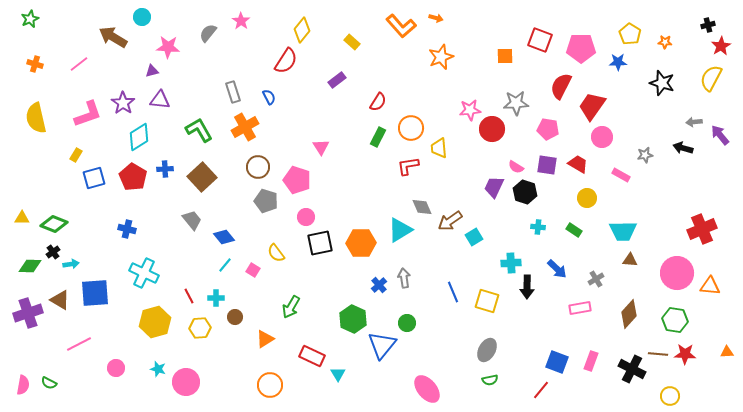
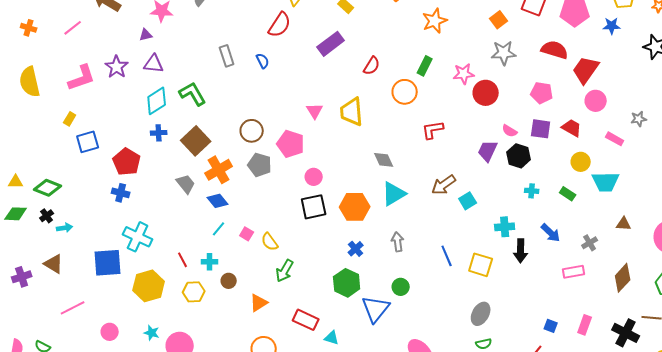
orange square: (505, 56) -> (499, 20), turned -36
purple rectangle: (337, 80) -> (331, 44), size x1.5
red semicircle: (561, 86) -> (555, 50), turned 80
gray star: (516, 103) -> (504, 53), moved
orange cross: (245, 127) -> (219, 170), moved
cyan diamond: (139, 137) -> (157, 101), moved
green rectangle: (378, 137) -> (425, 66), moved
yellow trapezoid: (439, 148) -> (352, 112), moved, size x1.4
red L-shape: (408, 166) -> (433, 130), moved
red pentagon: (133, 177) -> (127, 162), moved
gray diamond: (422, 207) -> (384, 160), moved
pink circle: (306, 217) -> (314, 177), moved
cyan trapezoid: (623, 231) -> (606, 182), moved
yellow semicircle: (276, 253) -> (270, 242), moved
green diamond: (30, 266) -> (16, 214), moved
blue cross: (379, 285) -> (356, 249), moved
blue square: (95, 293) -> (108, 263), moved
purple cross: (28, 313) -> (22, 277), size x0.7
blue square: (557, 362) -> (551, 326), size x0.6
cyan triangle: (338, 374) -> (332, 338), turned -42

